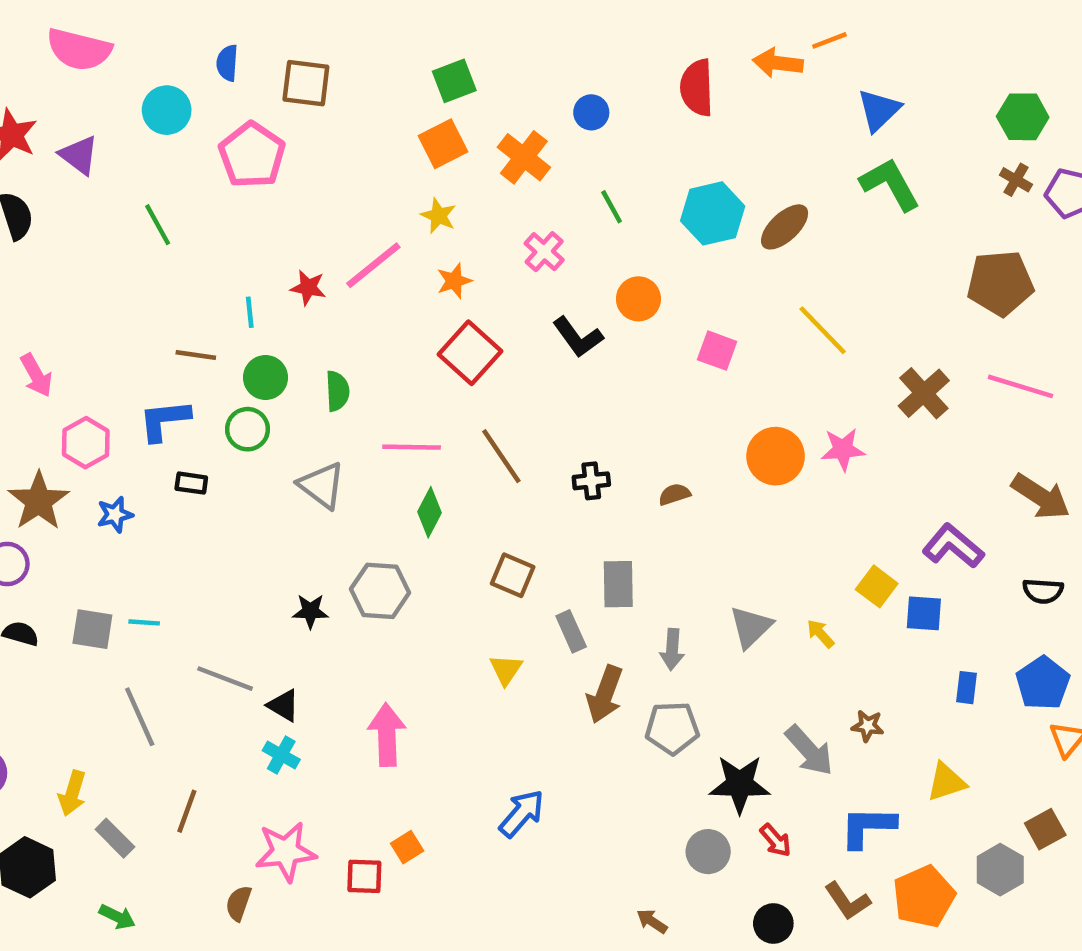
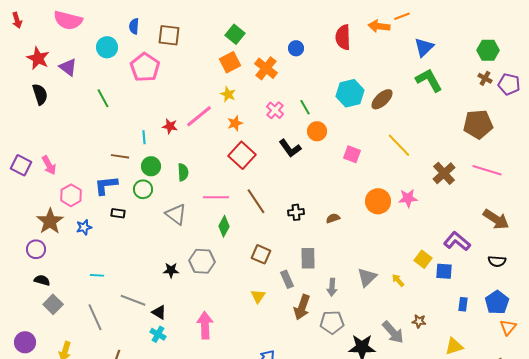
green square: (454, 81) -> (235, 34), turned -30
green line: (612, 207) -> (305, 107), moved
gray square: (92, 629) -> (53, 304), moved, turned 36

